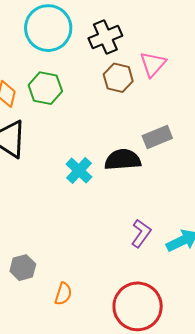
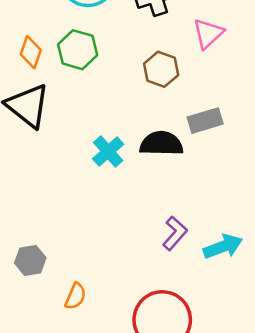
brown hexagon: (118, 78) -> (161, 69), moved

